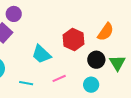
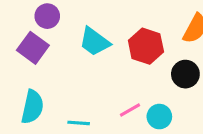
cyan trapezoid: (41, 54) -> (94, 42), moved
cyan circle: (91, 85) -> (159, 117), moved

